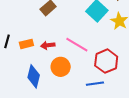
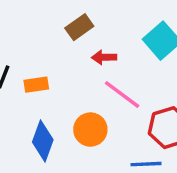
red arrow: (48, 45) -> (104, 57), moved

